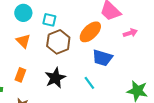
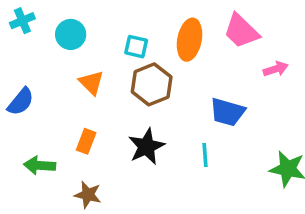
cyan circle: (23, 13) -> (71, 34), moved
orange ellipse: (90, 32) -> (190, 40), moved, turned -35
cyan line: (89, 83) -> (205, 155), turned 32

